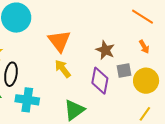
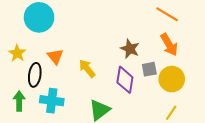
orange triangle: (59, 41) -> (55, 56), moved, size x0.7
orange arrow: (144, 47) -> (169, 45), size x1.6

